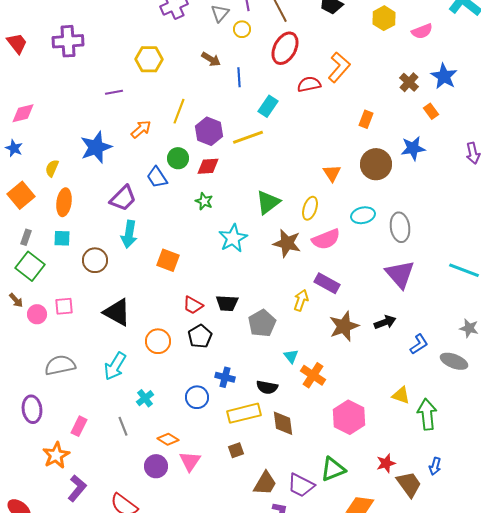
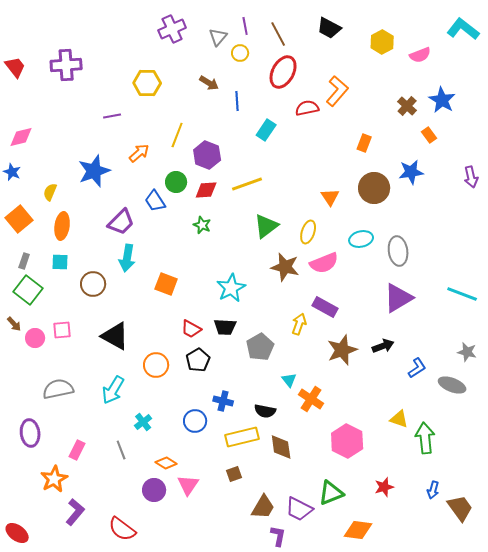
yellow line: (248, 137) -> (247, 184), moved
cyan star: (233, 238) -> (231, 288), moved
purple triangle: (400, 274) -> (398, 298), turned 40
brown trapezoid: (409, 484) -> (460, 508), moved

